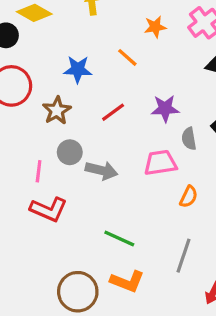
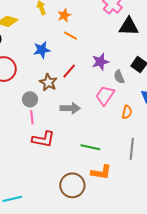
orange star: (155, 27) -> (64, 15), moved
brown star: (57, 110) -> (48, 82), moved
gray circle: (70, 152) -> (30, 99), moved
pink trapezoid: (160, 163) -> (105, 95), turned -35

